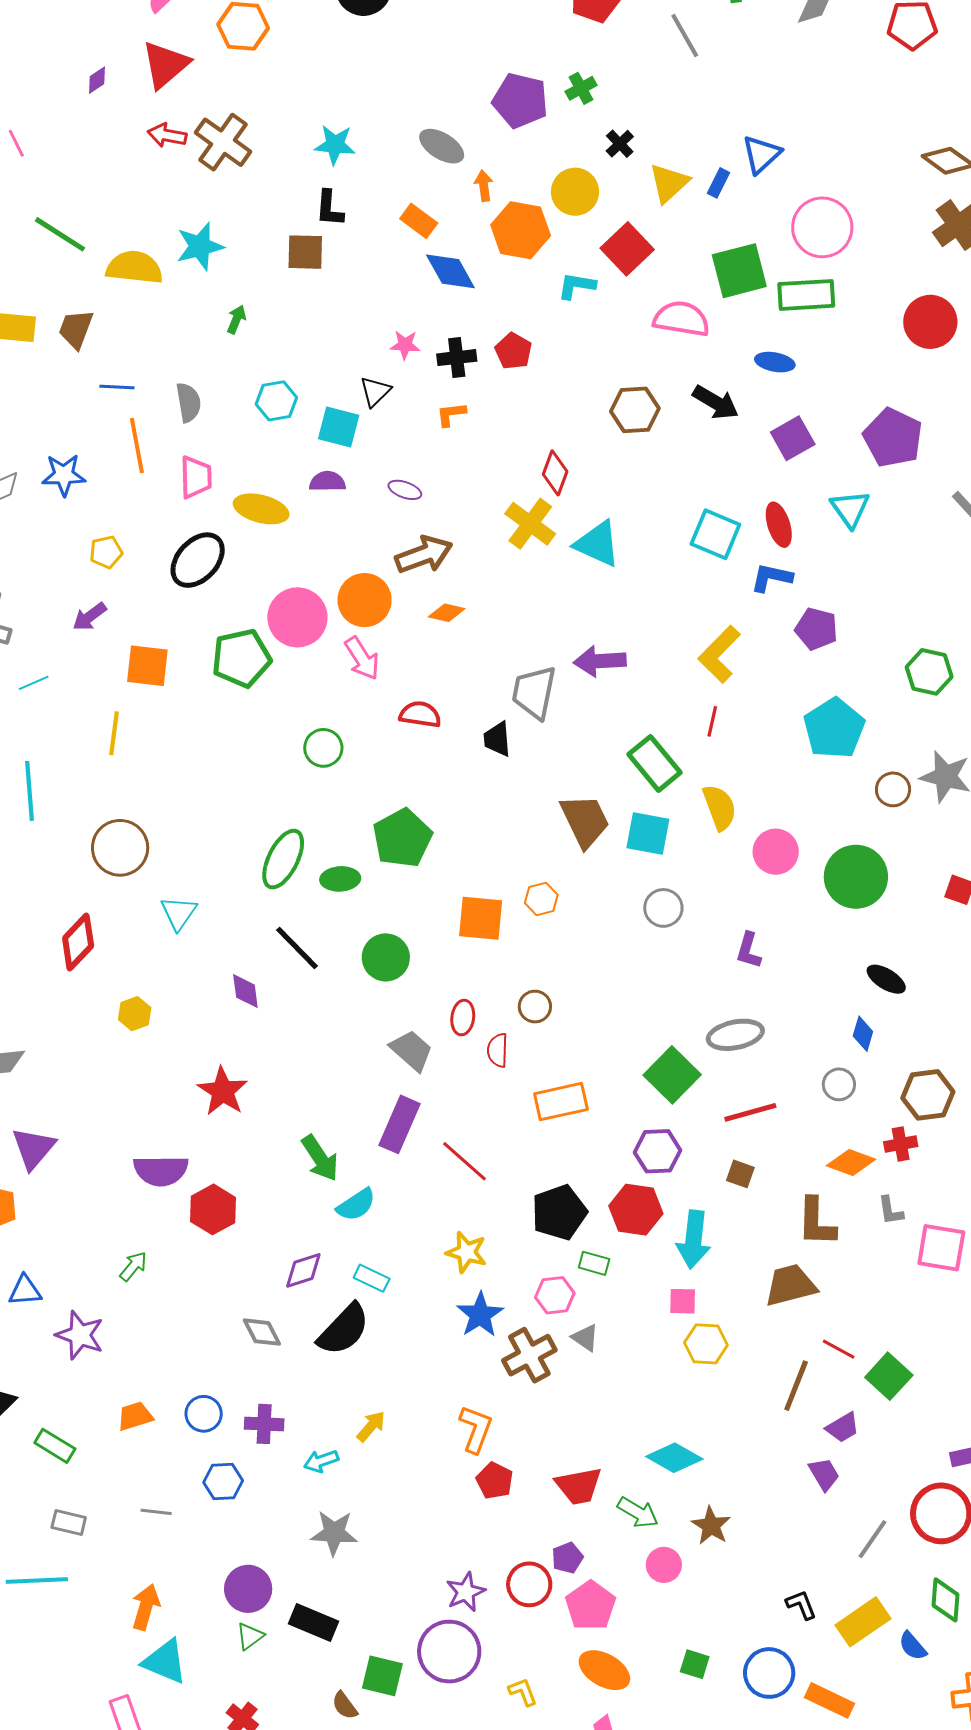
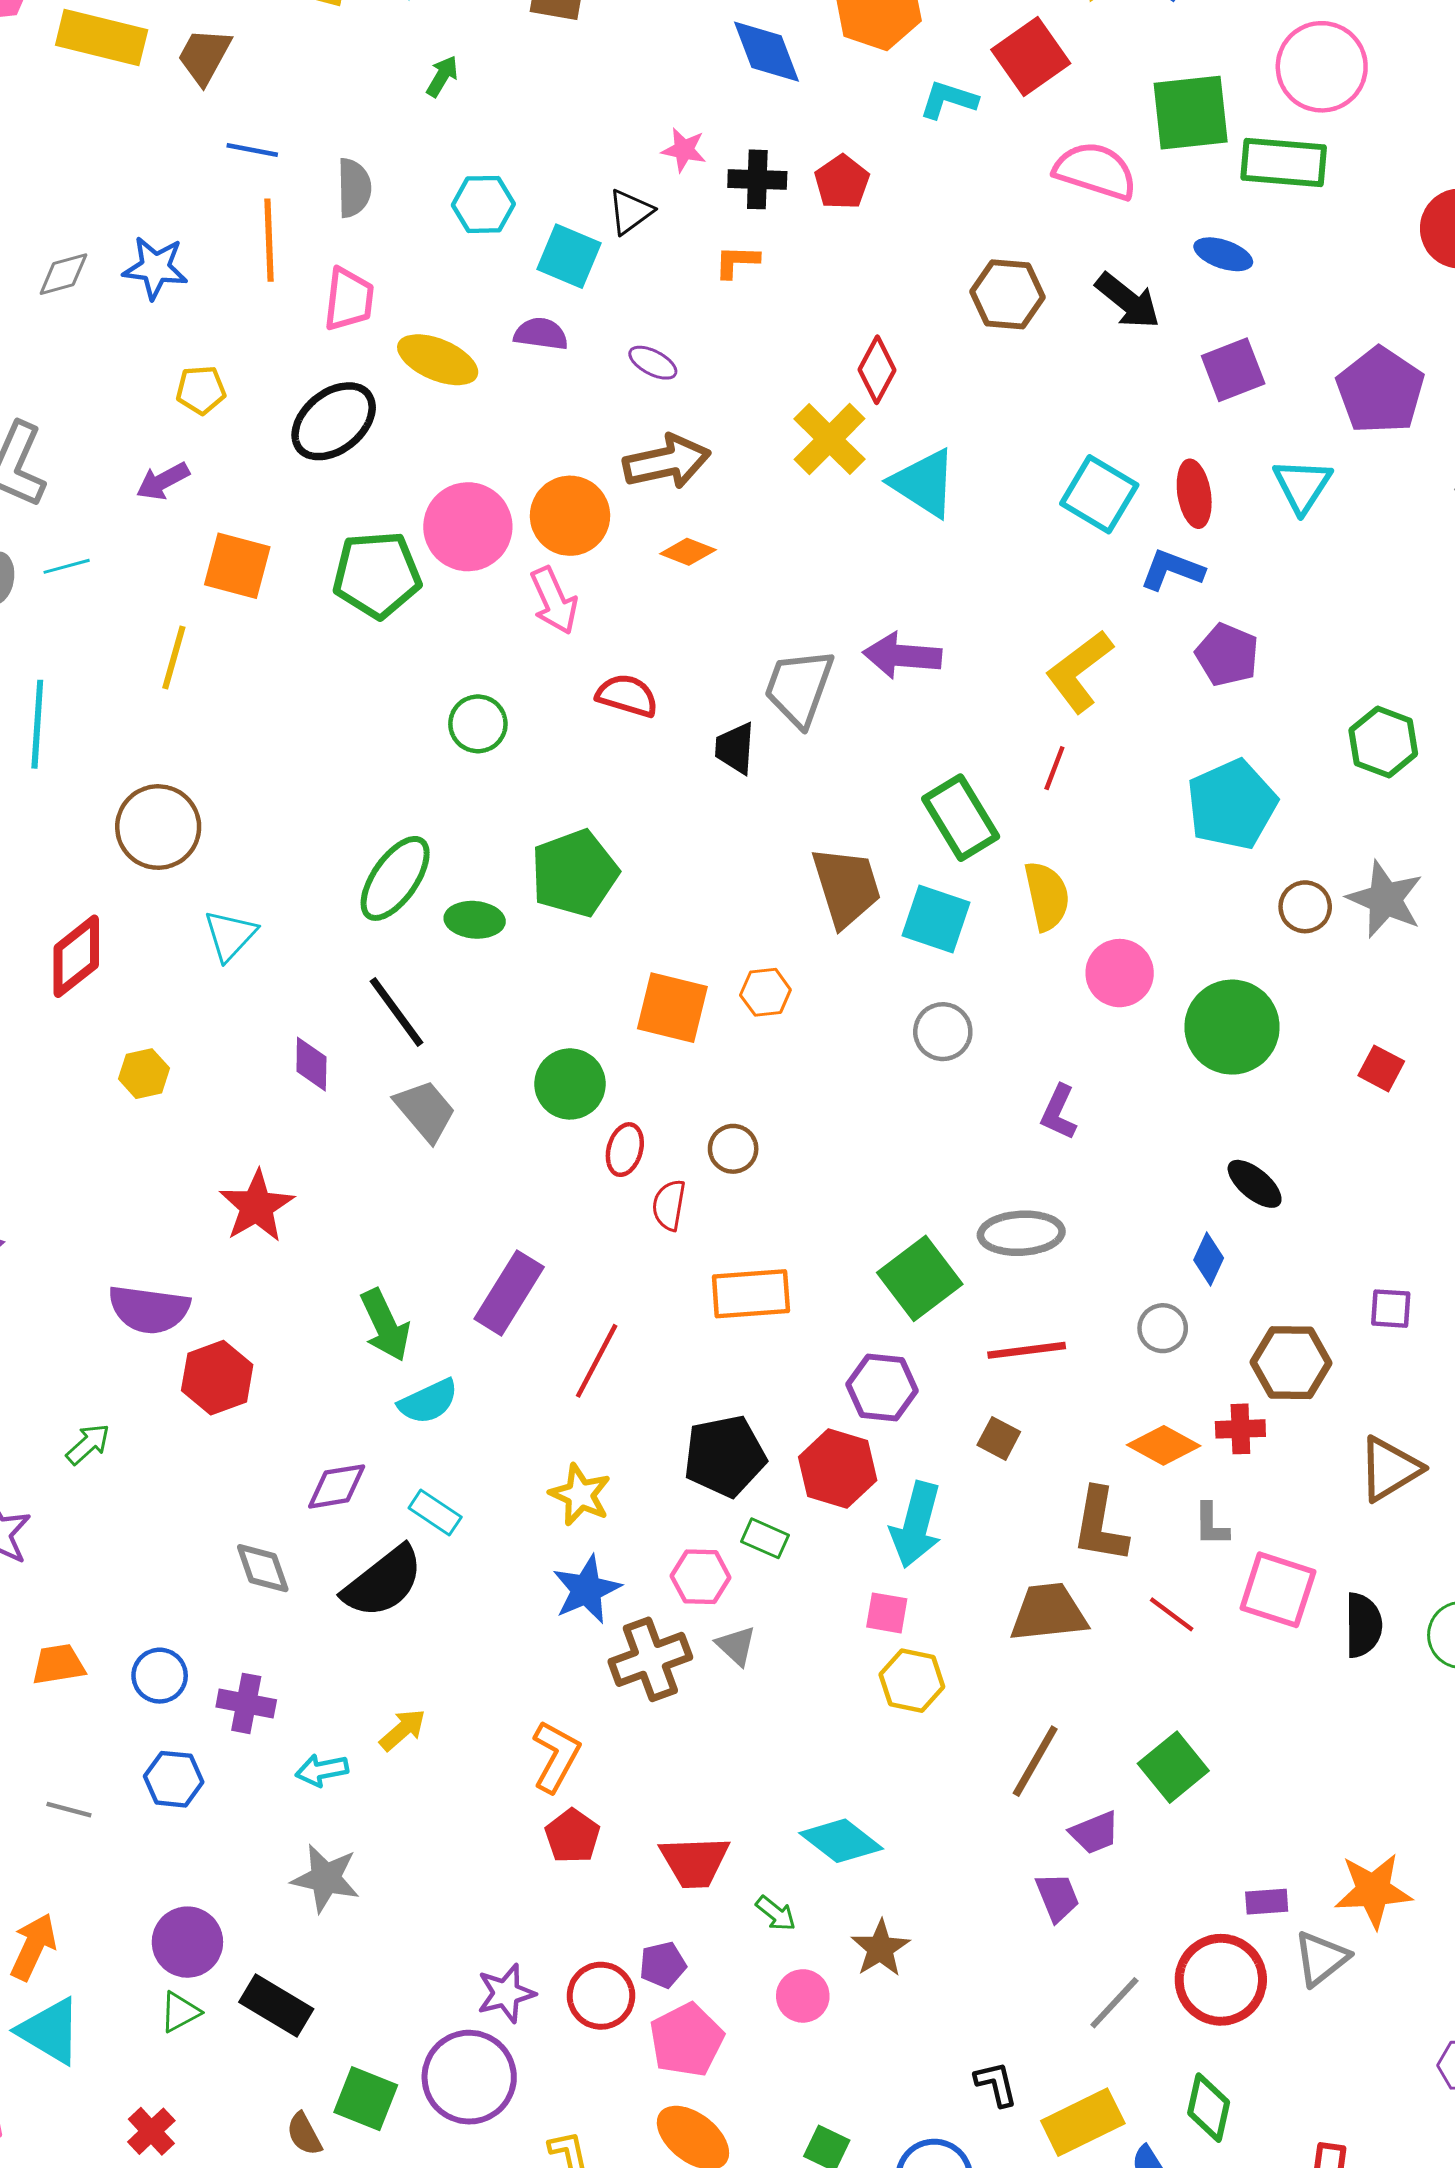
green circle: (386, 957) -> (570, 1084), moved
gray trapezoid: (411, 1050) -> (425, 1111), moved
red line: (464, 1161) -> (597, 1361), turned 68
red line: (839, 1349) -> (1172, 1614), moved
green arrow: (638, 1512) -> (776, 1913), size x0.7

